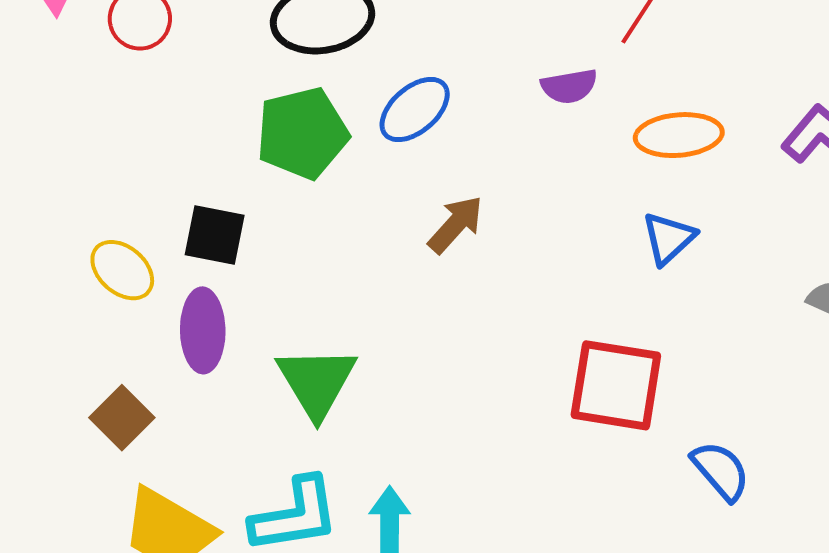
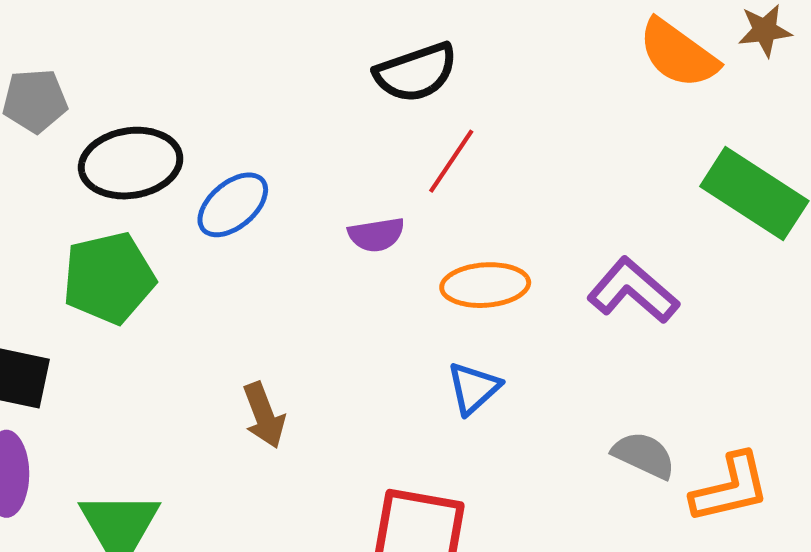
blue ellipse: (415, 110) -> (233, 205), moved
brown arrow: (456, 224) -> (264, 415), moved, turned 116

